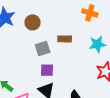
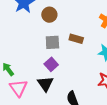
purple square: (47, 70) -> (51, 64), turned 32

